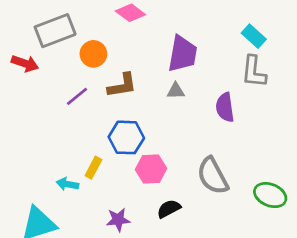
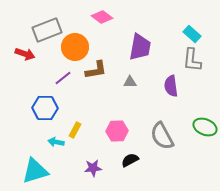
orange circle: (93, 54) -> (75, 47), size x1.4
gray triangle: (176, 91) -> (130, 82), moved
blue hexagon: (126, 137) -> (45, 108), moved
green ellipse: (270, 195) -> (205, 127), moved

